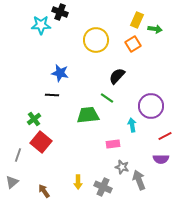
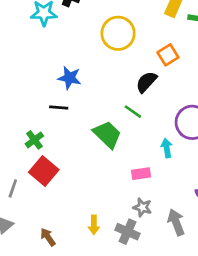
orange square: (133, 44) -> (168, 55), moved
green trapezoid: (88, 115) -> (107, 134), turned 50
gray star: (122, 167) -> (142, 207), moved

